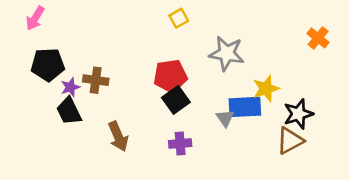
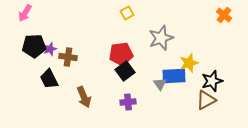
orange cross: (318, 38) -> (224, 15), moved
gray star: (227, 53) -> (161, 38), turned -30
purple star: (70, 87) -> (50, 49), moved

